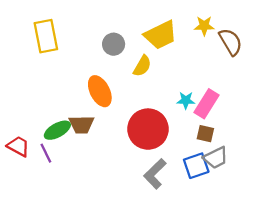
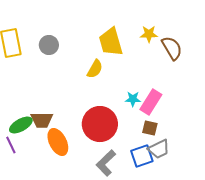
yellow trapezoid: (161, 35) -> (111, 42), turned 100
gray circle: (114, 44) -> (49, 45), moved
orange ellipse: (100, 91) -> (58, 142), moved

